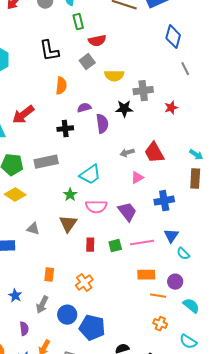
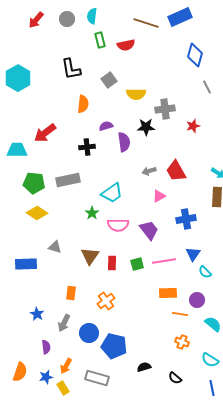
red semicircle: (97, 41) -> (126, 45), moved
brown triangle: (68, 224) -> (90, 256), moved

